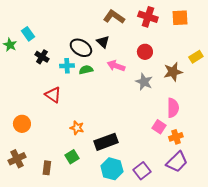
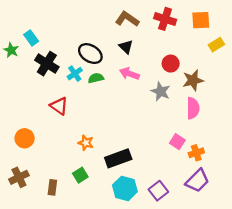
black triangle: (103, 42) -> (126, 47), moved
red circle: (145, 52) -> (171, 64), moved
black cross: (42, 57) -> (47, 64), size x1.5
yellow rectangle: (196, 57) -> (216, 45), moved
cyan cross: (67, 66) -> (75, 74), turned -32
pink semicircle: (173, 108) -> (193, 108), moved

